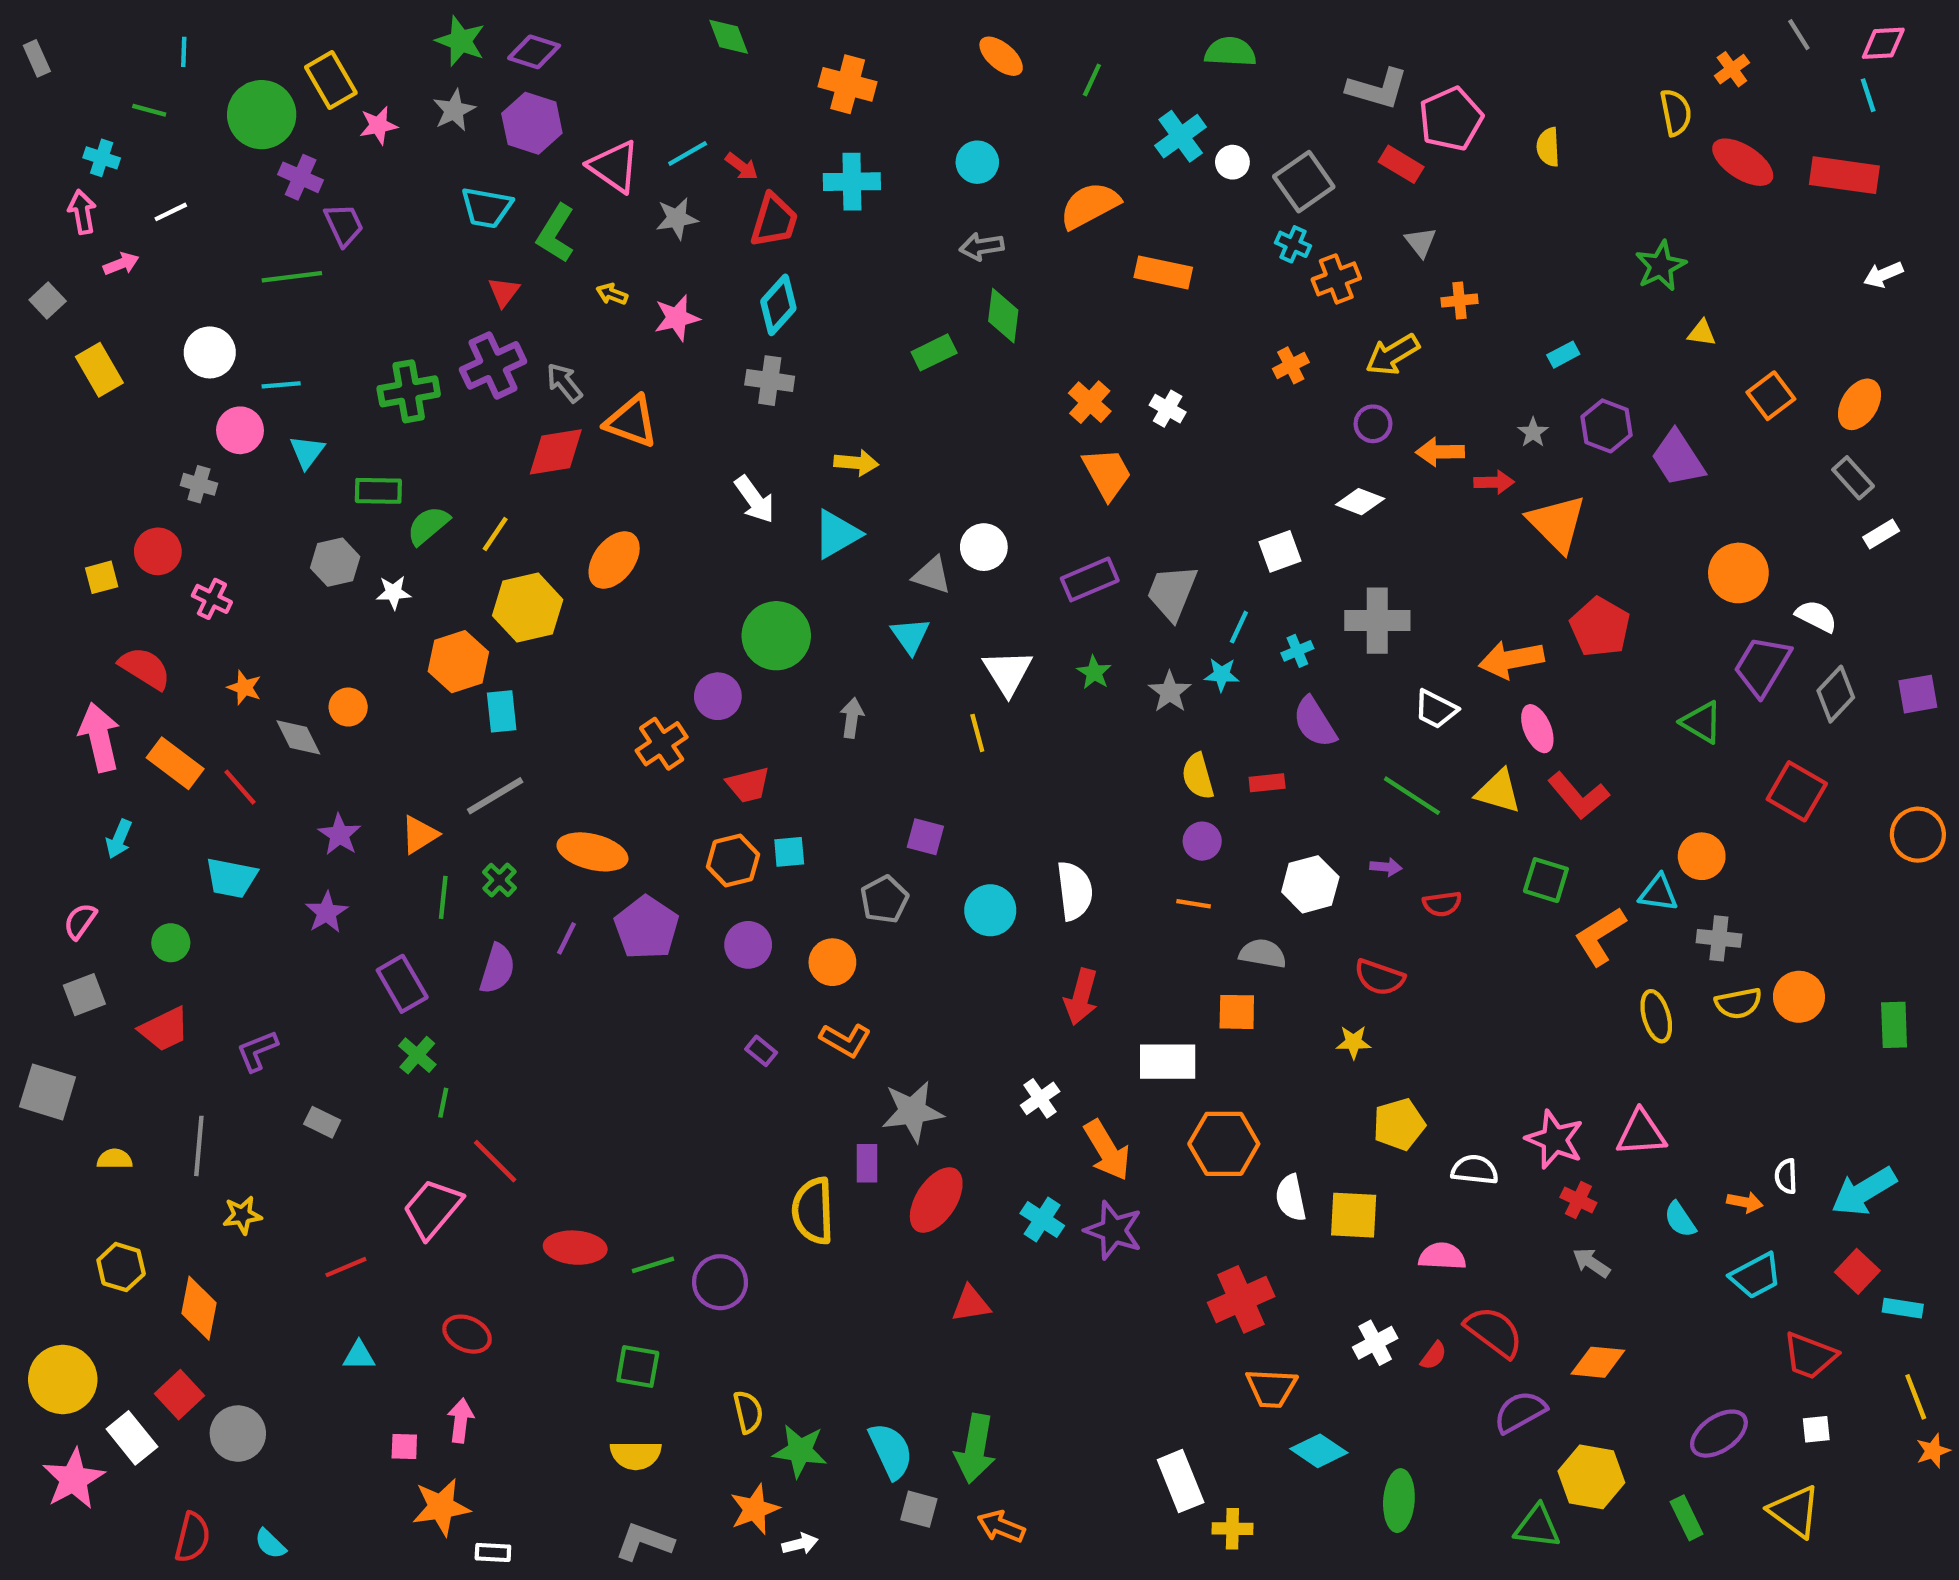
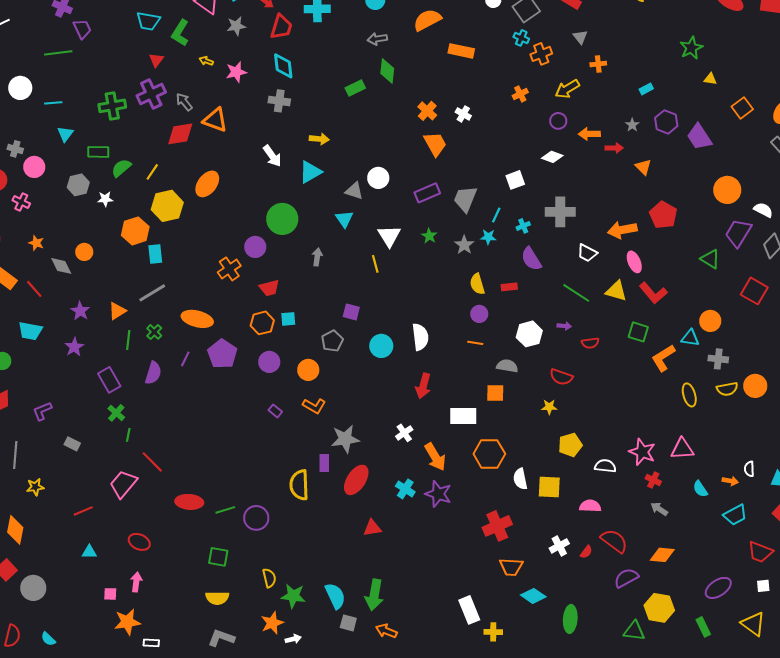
cyan diamond: (778, 305) -> (283, 66), turned -48
pink circle: (240, 430) -> (34, 167), moved
orange triangle: (1557, 523) -> (643, 167), size x0.6

